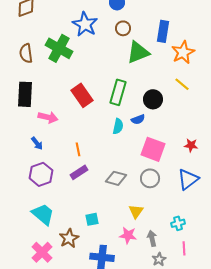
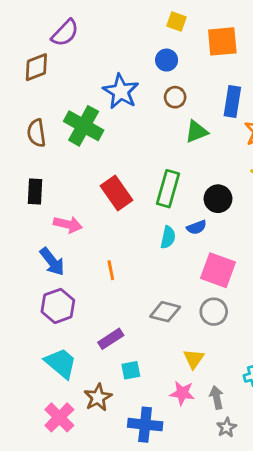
green triangle: (138, 52) -> (197, 132), size x0.7
black rectangle: (25, 94) -> (35, 192), size x0.7
blue arrow: (37, 143) -> (52, 262), size x1.5
purple rectangle: (79, 172) -> (111, 339), moved

